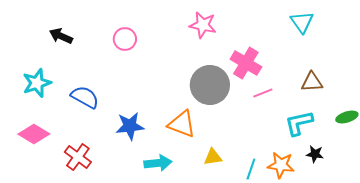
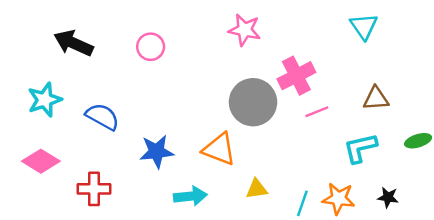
black arrow: (61, 36) -> (73, 43), size x1.4
pink cross: (246, 63) -> (296, 76), turned 32
black star: (315, 154) -> (388, 197), moved
red cross: (78, 157) -> (94, 189), turned -36

